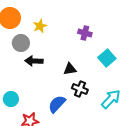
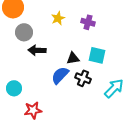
yellow star: (40, 26) -> (58, 18), moved
cyan square: (107, 58) -> (97, 55), moved, turned -36
blue semicircle: (57, 104) -> (60, 75), moved

